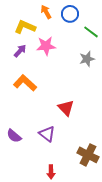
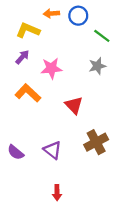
orange arrow: (46, 12) -> (51, 13), turned -64
pink star: (46, 46) -> (51, 68), moved
red triangle: (66, 108) -> (74, 105), moved
brown cross: (88, 155) -> (96, 142), moved, turned 35

